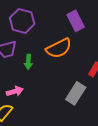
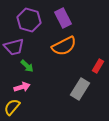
purple rectangle: (76, 21) -> (63, 18), moved
green arrow: (28, 62) -> (27, 66), moved, turned -48

